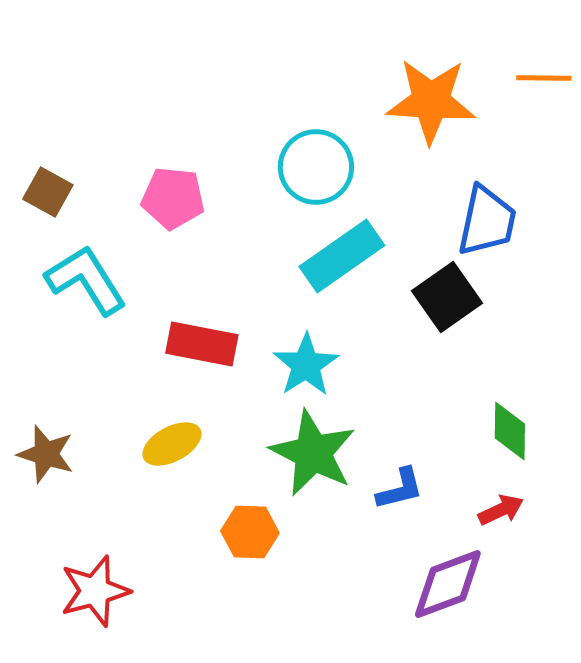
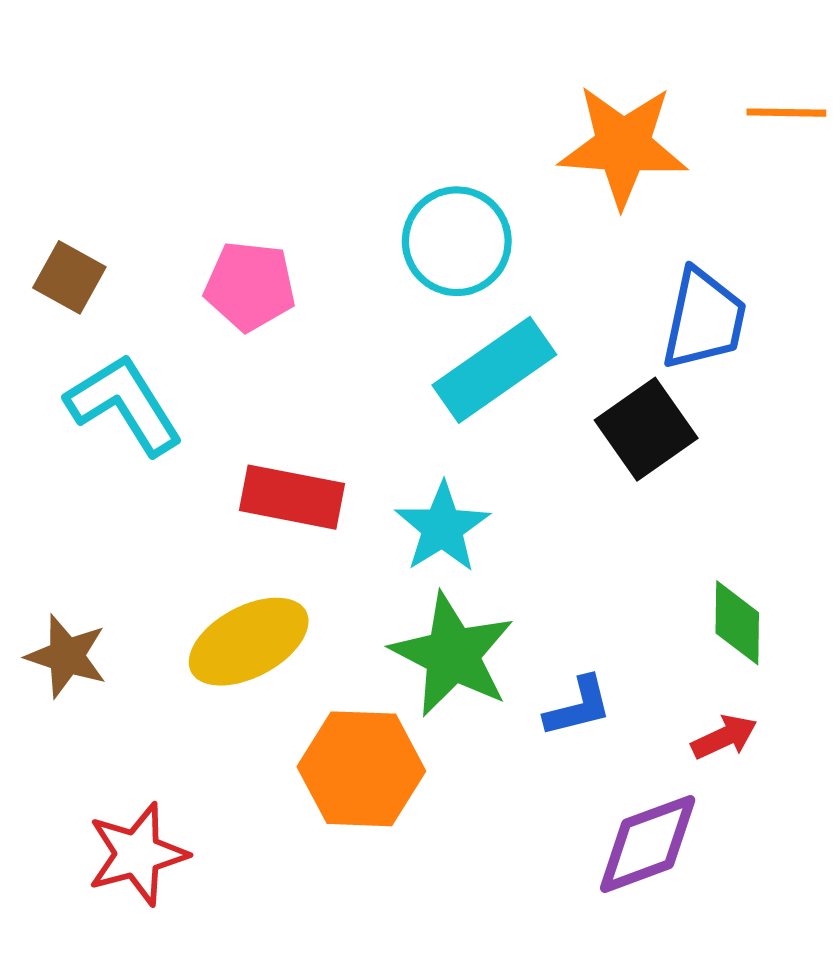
yellow ellipse: (172, 444) -> (249, 642), size x1.4
orange hexagon: (250, 532) -> (361, 769), size x1.5

